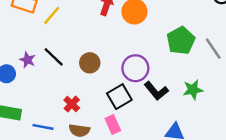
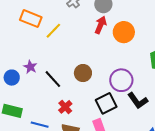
black line: (54, 57) -> (53, 79), moved

